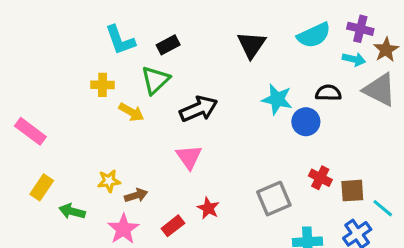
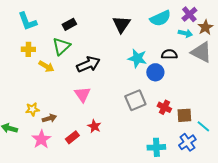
purple cross: (360, 29) -> (189, 14), turned 35
cyan L-shape: (120, 40) -> (27, 21), moved
gray square: (274, 199) -> (135, 100), moved

